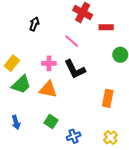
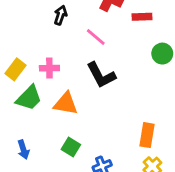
black arrow: (34, 24) -> (60, 15), moved
pink cross: (49, 63) -> (49, 68), moved
orange rectangle: (108, 98) -> (147, 135), moved

